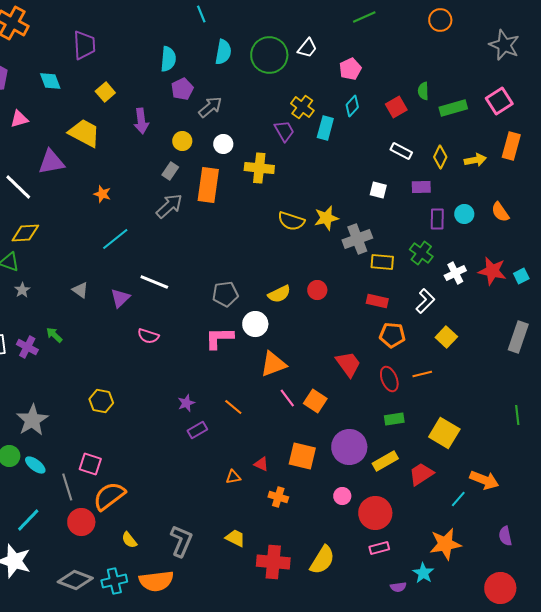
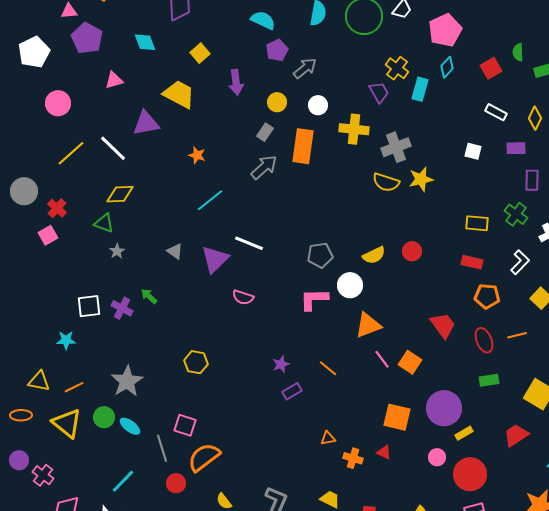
cyan semicircle: (168, 59) -> (263, 20), turned -70
pink pentagon: (350, 69) -> (445, 30), size x1.5
gray cross: (357, 239) -> (396, 147), moved
purple triangle: (120, 298) -> (215, 259), size x1.4
yellow rectangle: (385, 461) -> (464, 433), moved, size x0.7
red triangle: (261, 464) -> (384, 452), moved
orange cross: (278, 497) -> (353, 458), moved
red circle: (81, 522) -> (176, 483), size x0.7

